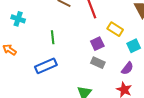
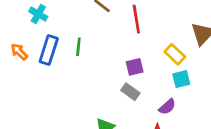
yellow rectangle: (115, 29) -> (175, 54), moved
blue rectangle: (46, 66) -> (49, 50), moved, turned -60

